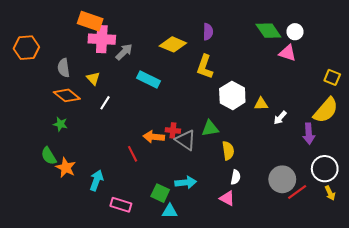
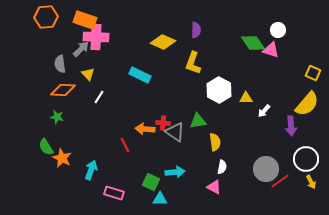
green diamond: (268, 31) -> (253, 43), moved
orange hexagon: (26, 48) -> (46, 17), moved
gray arrow: (124, 52) -> (81, 49), moved
orange diamond: (67, 95) -> (63, 90), turned -35

